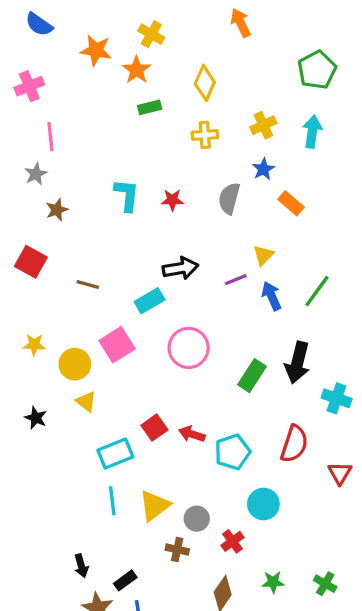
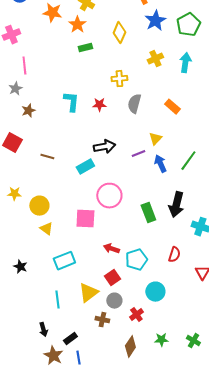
yellow cross: (205, 135) -> (119, 79), moved
blue star: (263, 169) -> (155, 21), moved, size x1.5
pink square: (117, 345) -> (85, 219), moved, turned 35
green rectangle: (252, 376) -> (148, 213), turned -54
black star: (36, 418) -> (20, 267), moved
red square: (154, 428) -> (112, 278), moved
red semicircle: (294, 444) -> (174, 255), size x0.7
cyan line: (112, 501) -> (57, 300), moved

